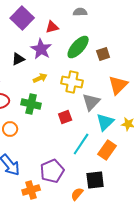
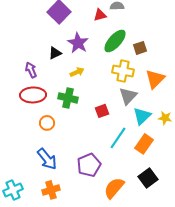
red triangle: (52, 27) -> (100, 15), moved
yellow cross: (72, 82) -> (123, 71), moved
black square: (95, 180) -> (148, 178), moved, turned -30
orange cross: (31, 190) -> (51, 190), moved
orange semicircle: (77, 194) -> (114, 188), size x1.6

